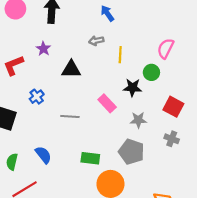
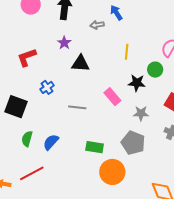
gray arrow: (96, 41) -> (97, 25), moved
purple star: (43, 49) -> (64, 43), moved
blue semicircle: (43, 155) -> (51, 142), turned -102
green semicircle: (12, 162) -> (27, 139), moved

